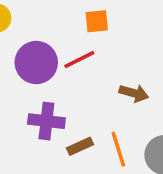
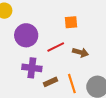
orange square: (97, 21) -> (71, 22), moved
red line: (79, 59) -> (56, 47), moved

